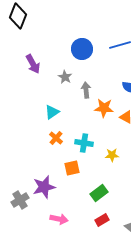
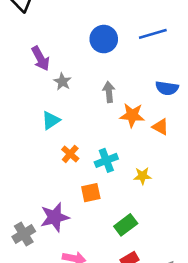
gray star: (65, 77) -> (62, 82), moved
cyan triangle: (52, 112) -> (51, 120), moved
cyan cross: (84, 143) -> (106, 160), turned -30

